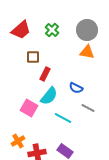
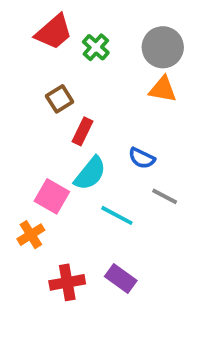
red trapezoid: (21, 30) -> (54, 32), moved
brown square: (33, 57) -> (60, 99), turned -32
orange cross: (18, 141) -> (31, 235), moved

